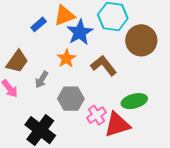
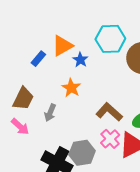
blue star: (80, 32) -> (80, 60), size x0.6
brown L-shape: (104, 66) -> (109, 112), moved
gray hexagon: (71, 99) -> (82, 153), moved

